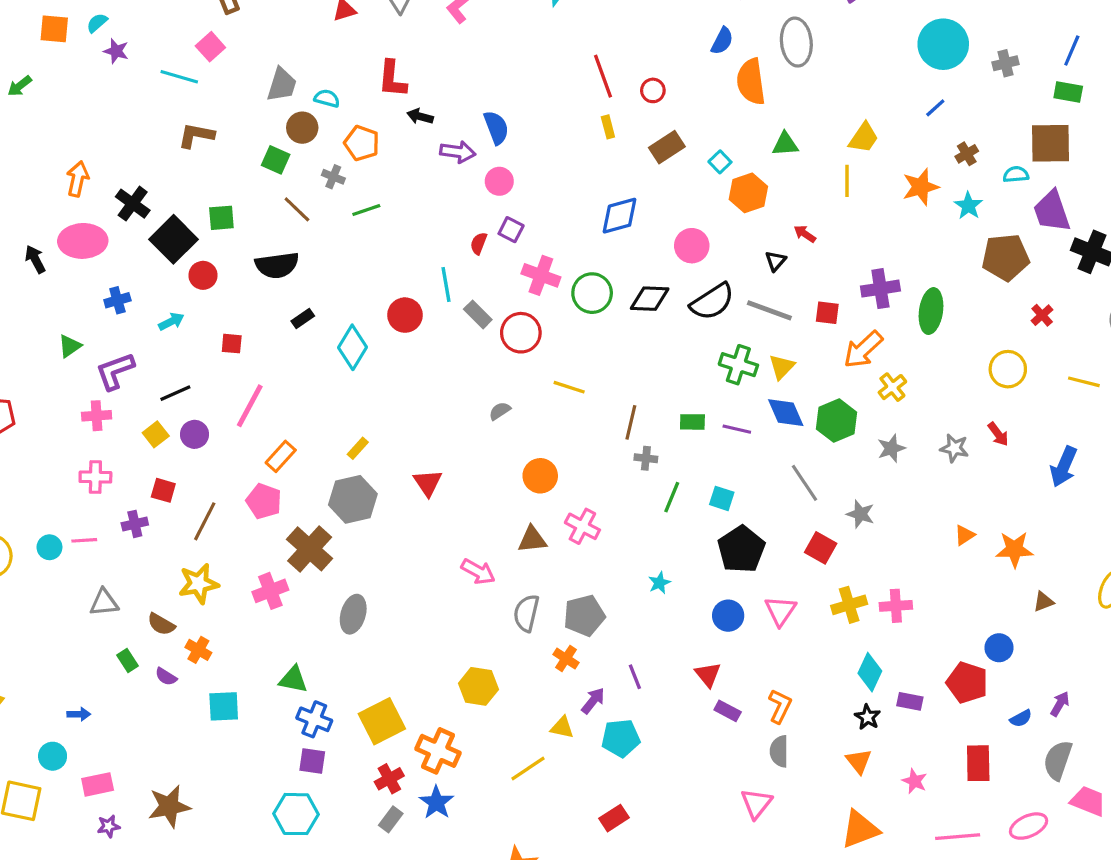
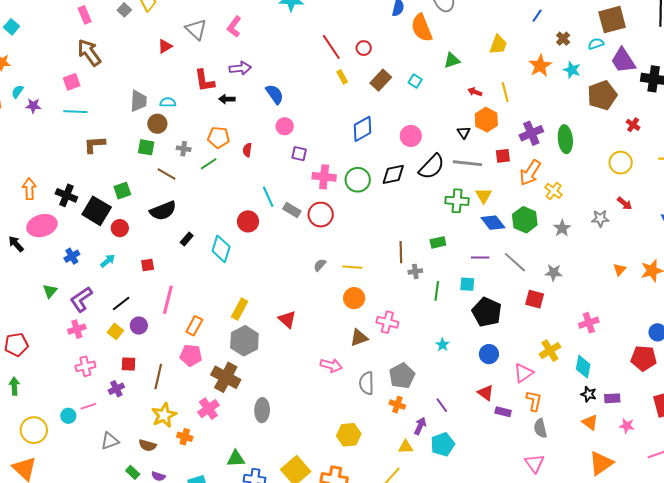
pink square: (210, 47) -> (72, 82), moved, turned 36
orange pentagon: (362, 143) -> (219, 137), moved
purple arrow: (458, 152) -> (240, 68), moved
yellow line: (847, 181) -> (505, 92), moved
orange hexagon: (748, 193) -> (486, 120), moved
red arrow: (805, 234) -> (475, 92), moved
red semicircle: (479, 243) -> (247, 150), moved
yellow line: (569, 387) -> (352, 267), moved
purple line: (737, 429) -> (480, 257), moved
yellow rectangle: (358, 448) -> (240, 309), size x1.5
yellow cross: (849, 605) -> (550, 351), moved
pink triangle: (780, 611) -> (523, 373), moved, turned 35
orange cross: (198, 650) -> (185, 437), moved
purple rectangle: (910, 701) -> (612, 398), moved

